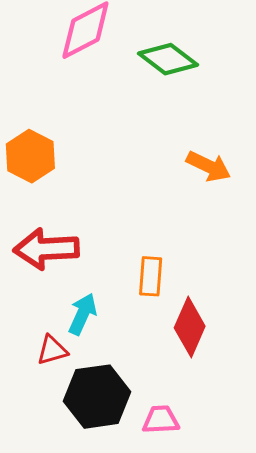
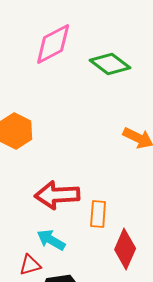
red arrow: (46, 249) -> (57, 195), moved
cyan arrow: (83, 314) -> (51, 240), turned -84

